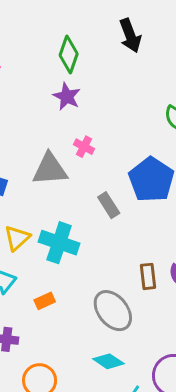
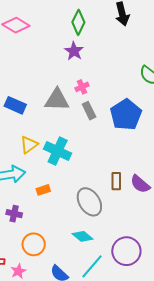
pink cross: (84, 147) -> (82, 87), turned 32
gray rectangle: (109, 205) -> (89, 111), moved

